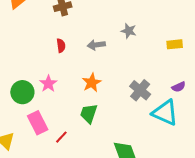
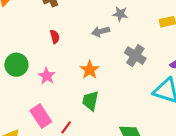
gray arrow: (96, 45) -> (101, 31), moved
gray cross: (140, 90) -> (135, 56), moved
green circle: (22, 92) -> (16, 65), moved

